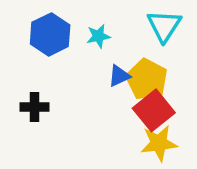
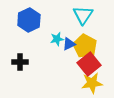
cyan triangle: (164, 26) -> (83, 15), moved
cyan star: (98, 36) -> (57, 39), moved

